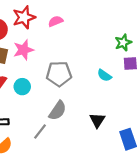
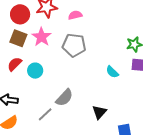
pink star: (23, 50) -> (42, 37), turned -30
gray pentagon: (59, 74) -> (74, 45), moved

